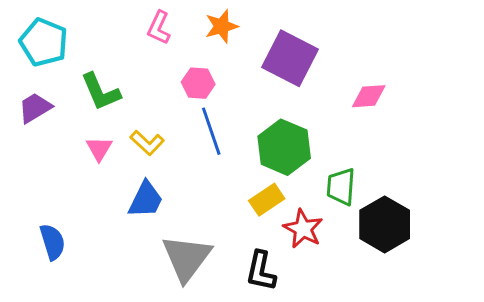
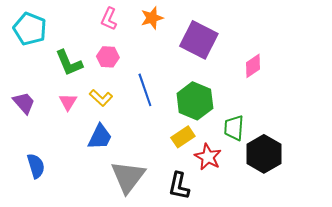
pink hexagon: (198, 83) -> (108, 57), moved
pink diamond: (369, 96) -> (253, 66), turned -30
purple trapezoid: (35, 108) -> (24, 103), moved, turned 80

